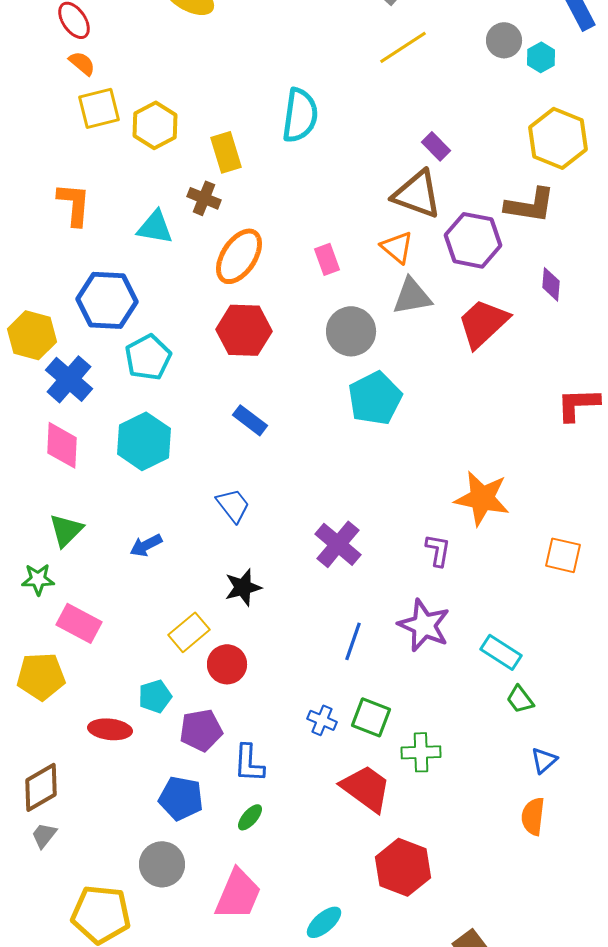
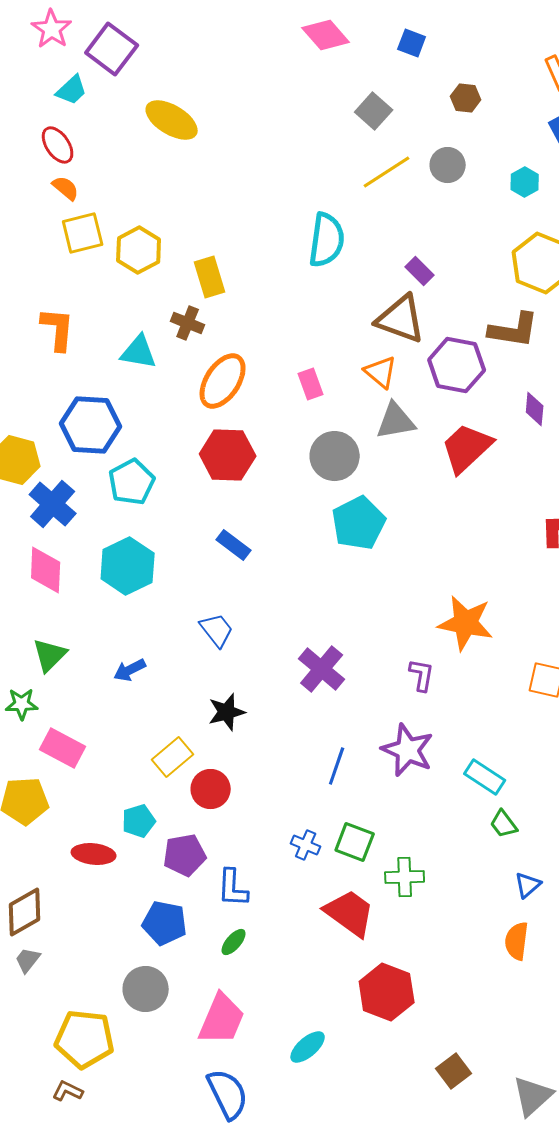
gray circle: (504, 40) -> (448, 165), moved
cyan semicircle: (300, 115) -> (327, 240), moved

